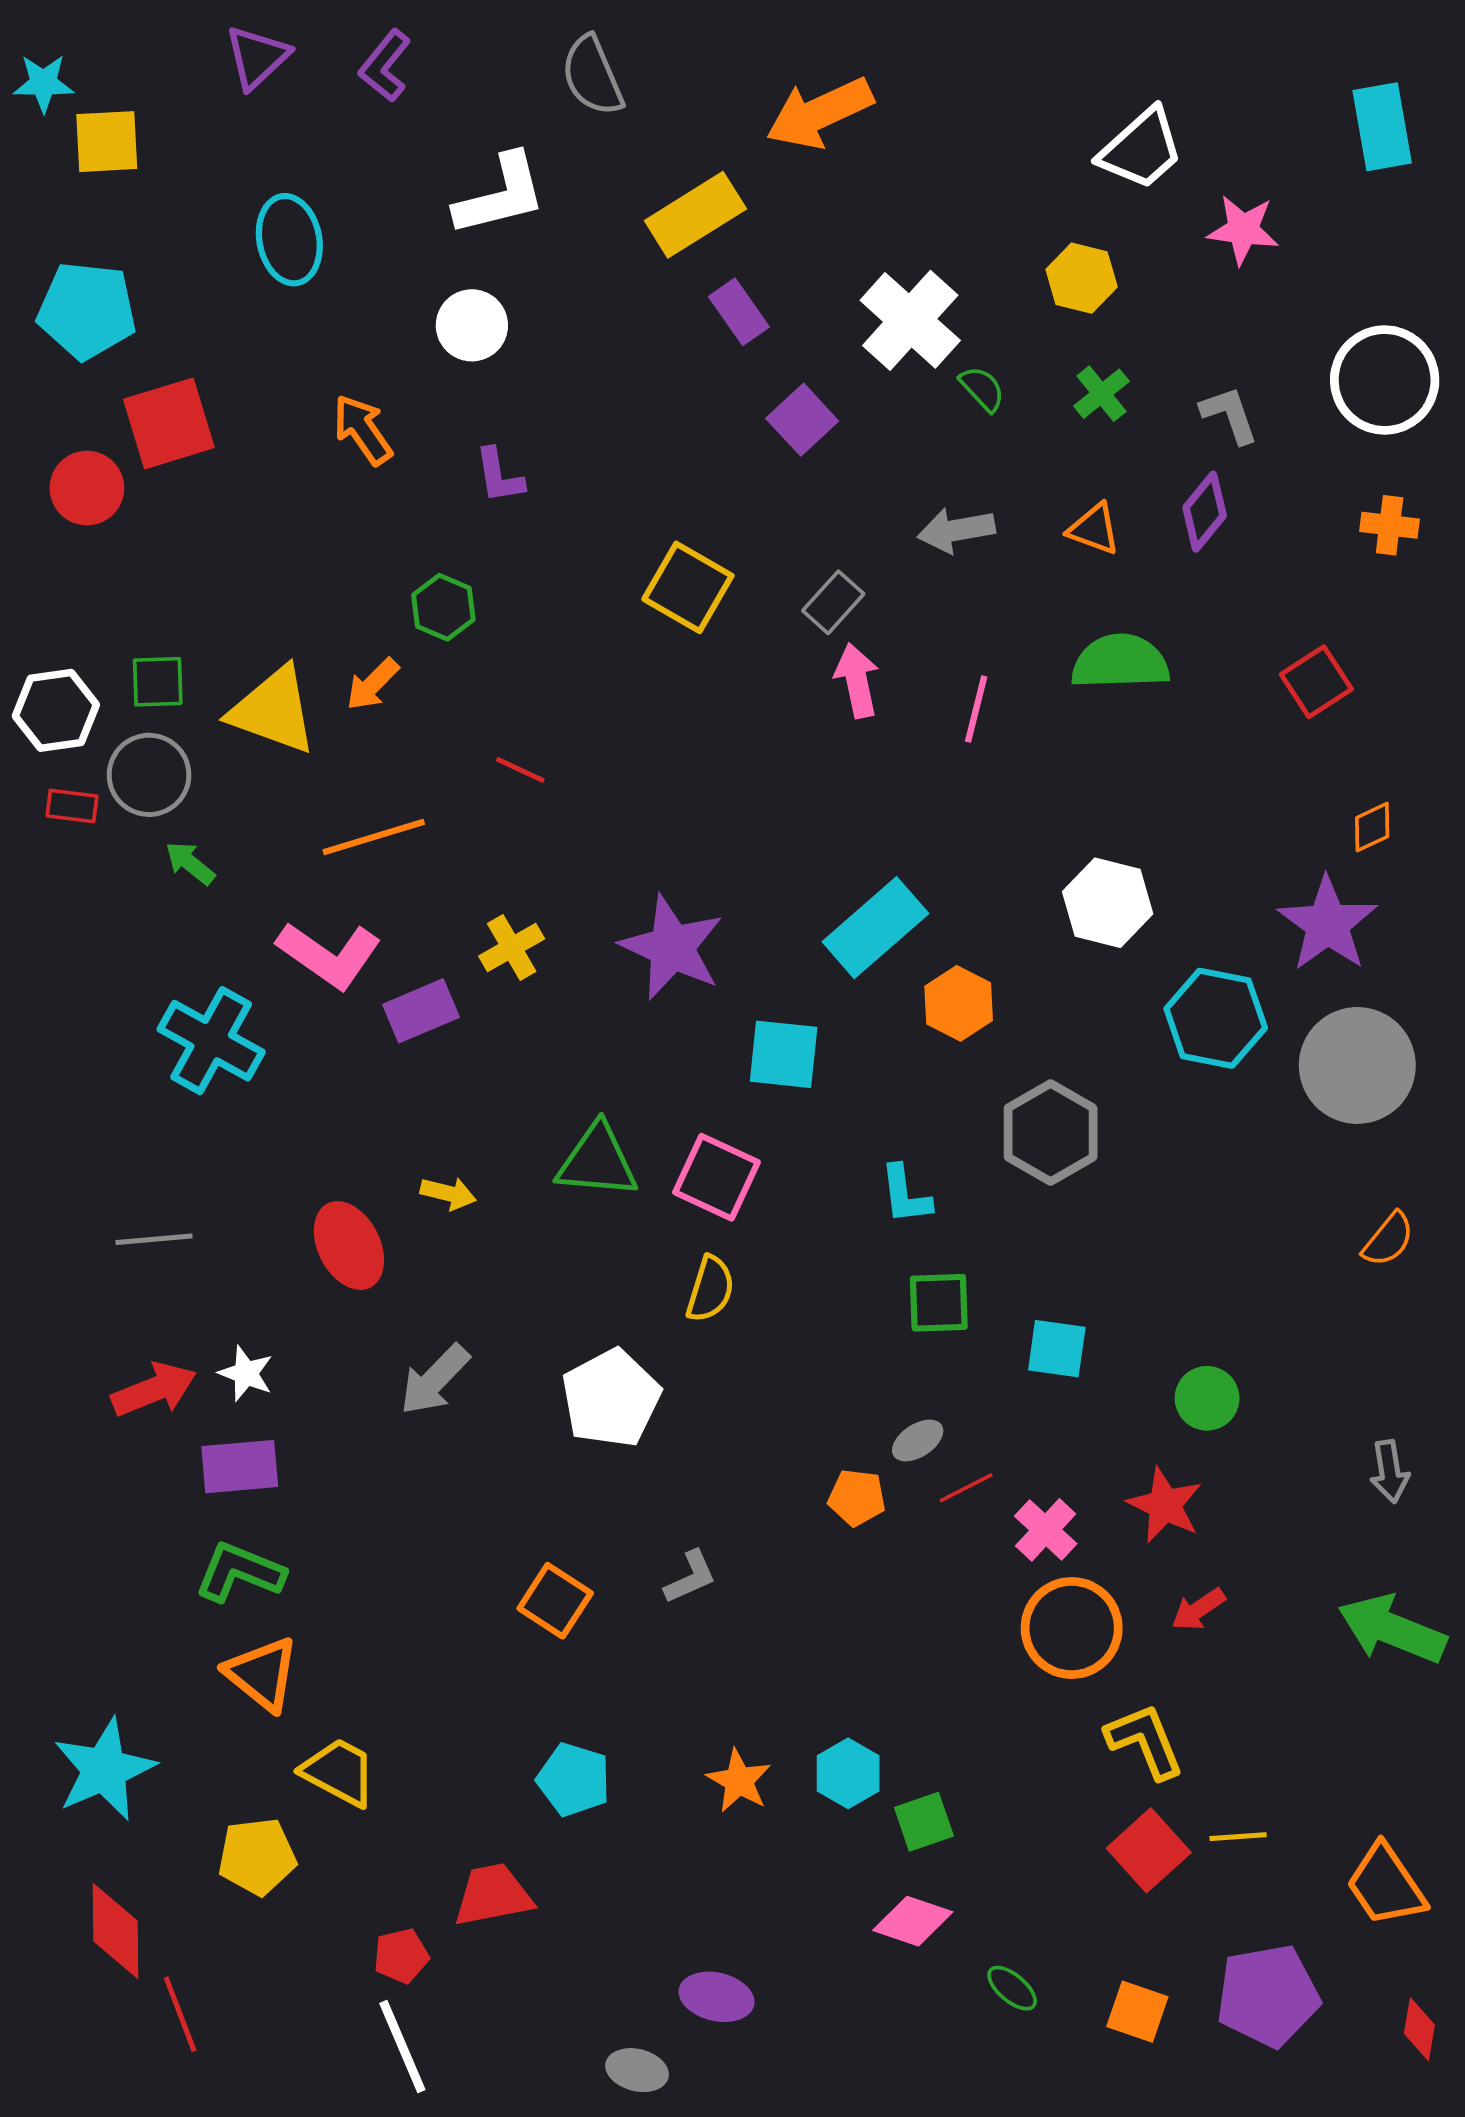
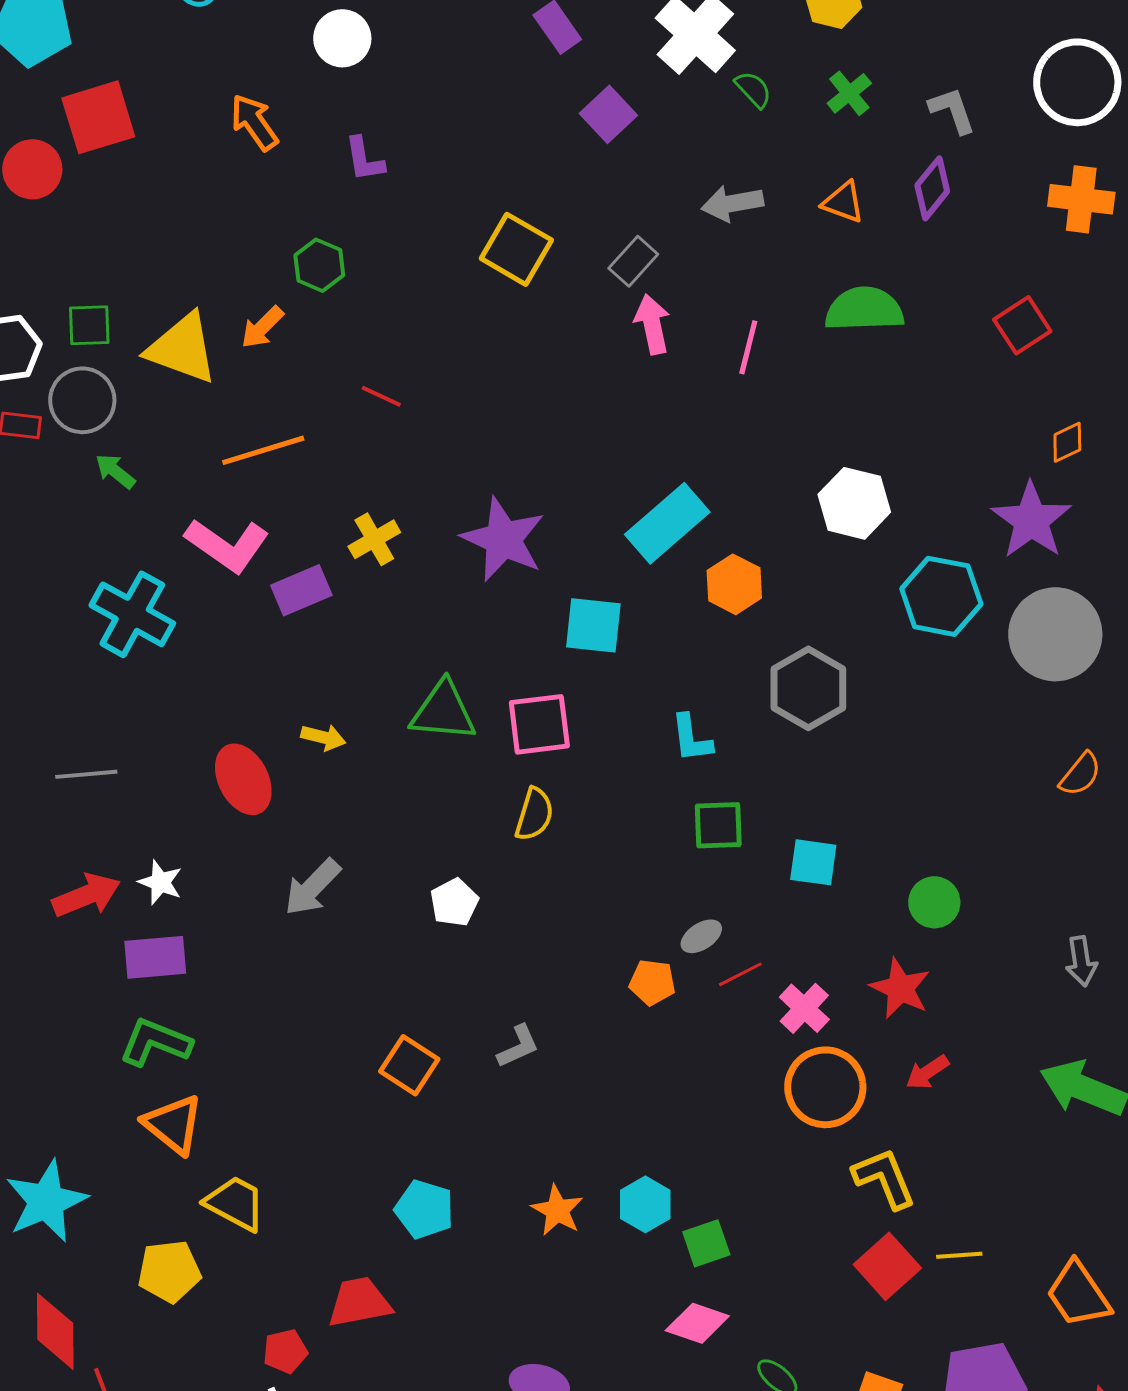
orange cross: (1390, 525) -> (1081, 199), size x1.4
pink square: (717, 1177) -> (539, 724), turned -32
white pentagon: (611, 1398) -> (454, 902), size x0.6

